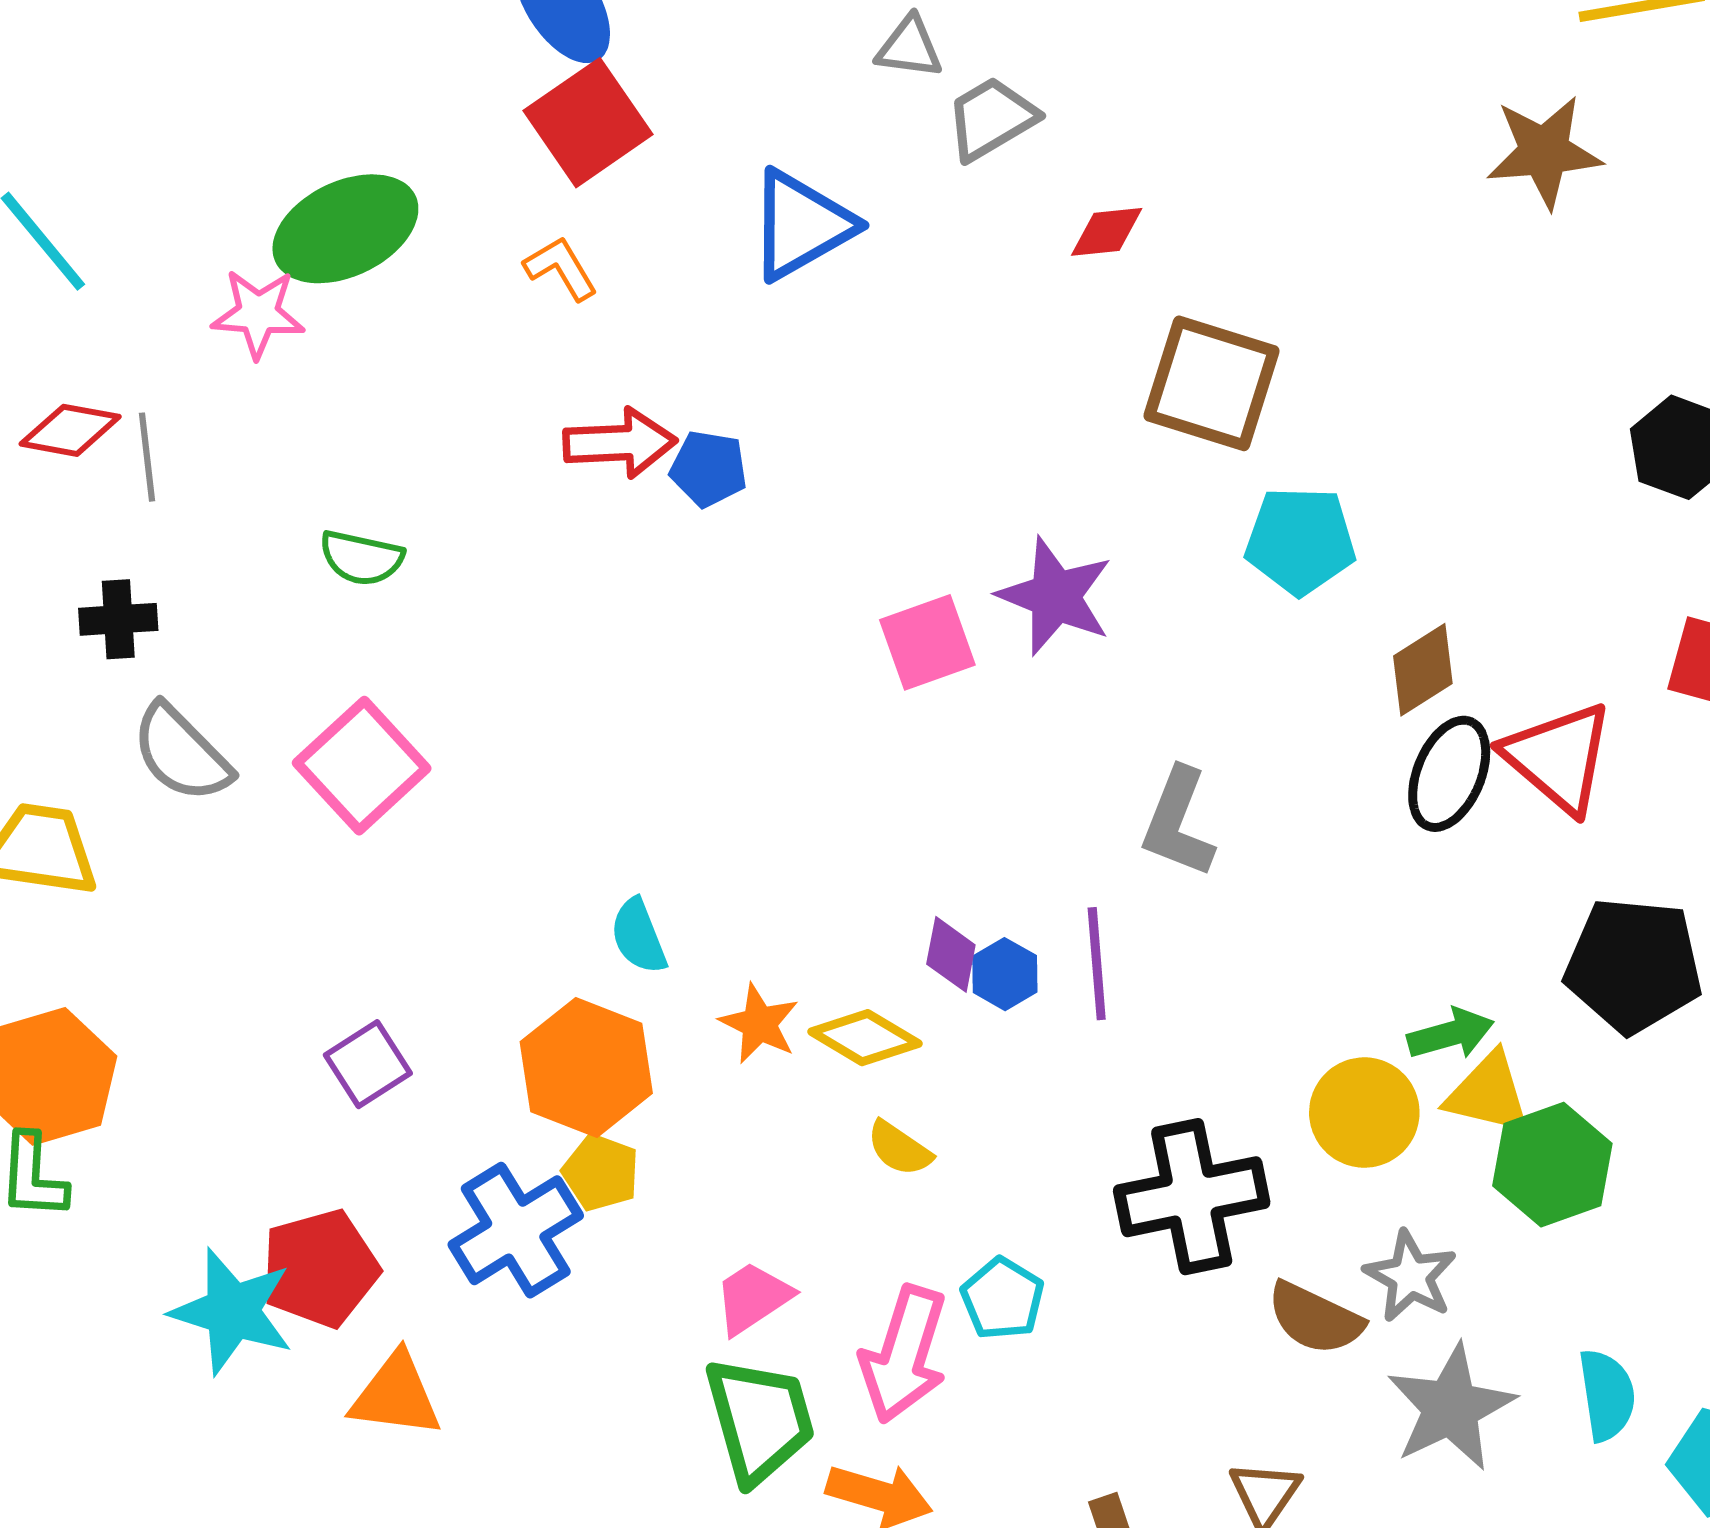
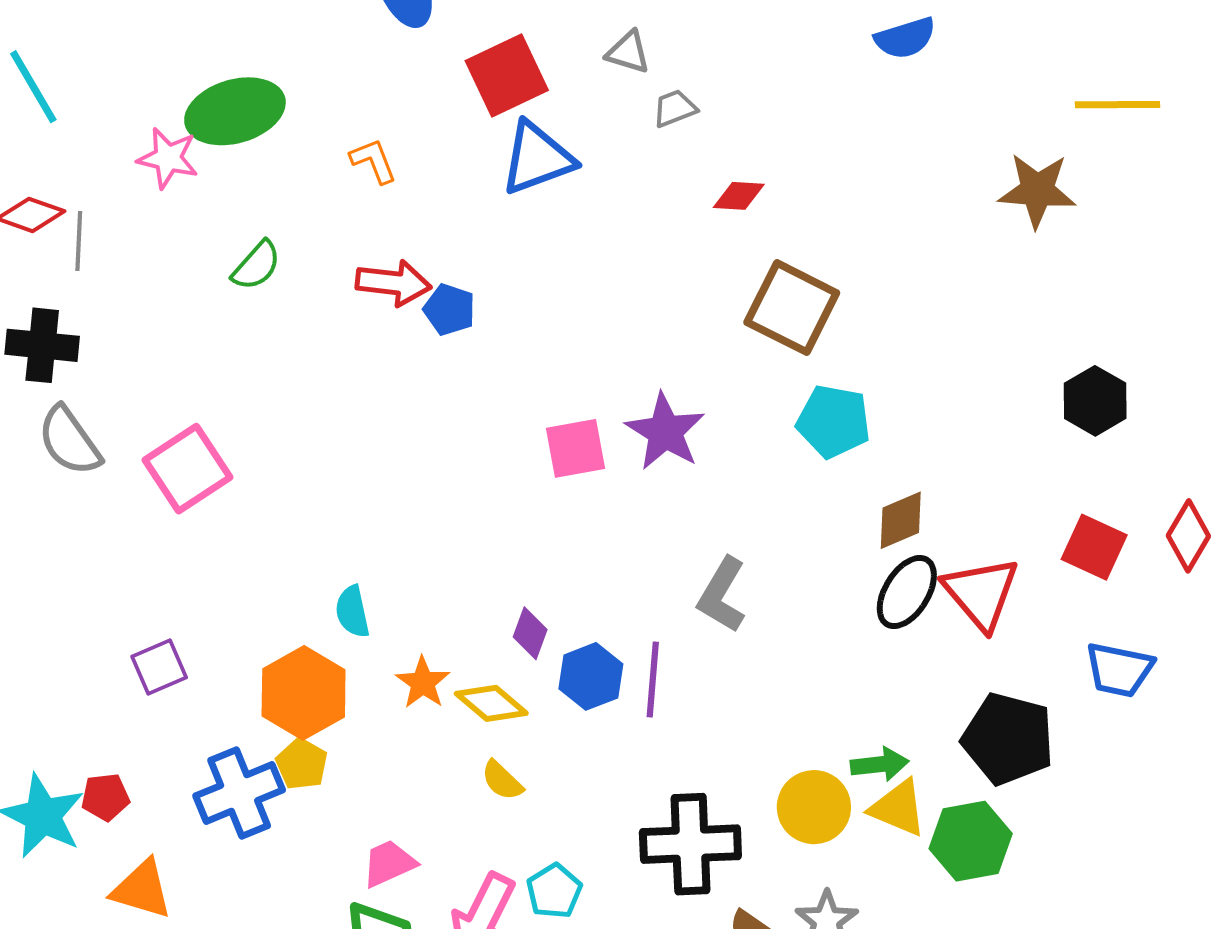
gray trapezoid: (991, 119) -> (675, 108), size x0.7
red square: (588, 123) -> (507, 75), moved
green semicircle: (361, 558) -> (256, 266), moved, turned -70
black cross: (118, 619) -> (42, 345), size x1.4
purple diamond: (951, 954) -> (530, 633), moved
blue hexagon: (1005, 974) -> (591, 676), size x1.4
green hexagon: (1552, 1165) -> (971, 841), moved
red pentagon: (320, 1268) -> (105, 797), size x0.6

